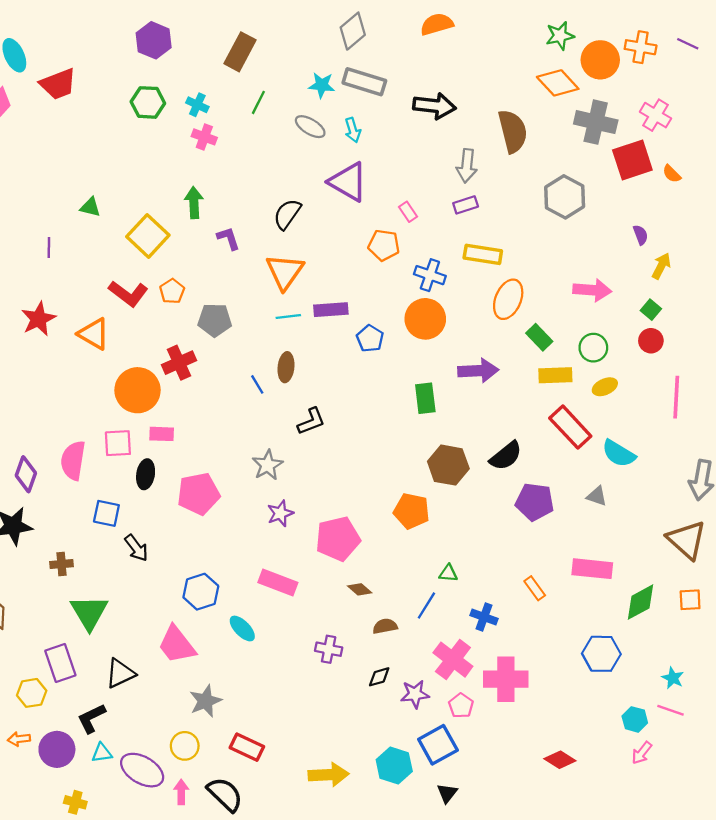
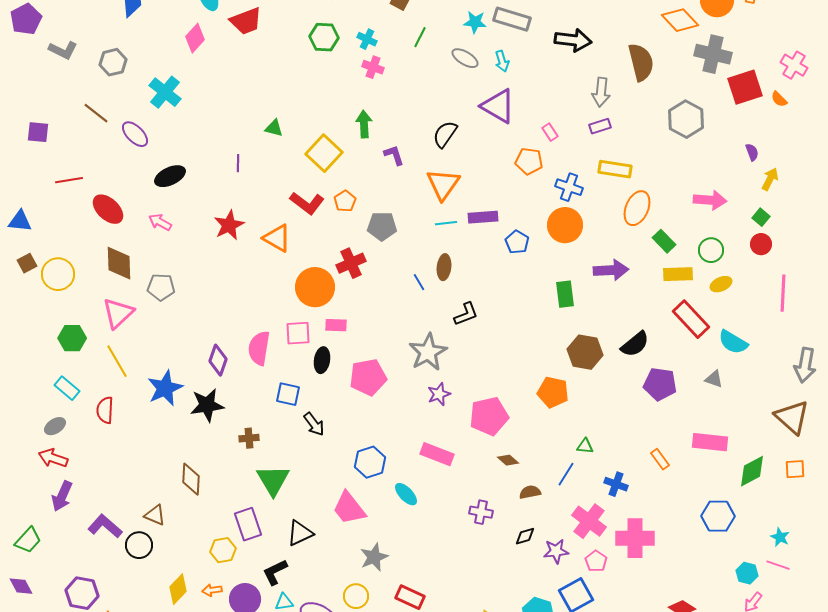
pink cross: (656, 115) -> (794, 65), moved
gray star: (268, 465) -> (428, 352), size x1.4

